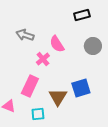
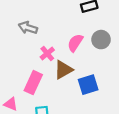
pink semicircle: (57, 44) -> (75, 43), moved, turned 66
brown triangle: (58, 97) -> (63, 70), moved, turned 30

